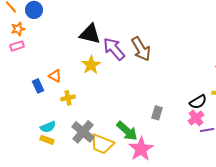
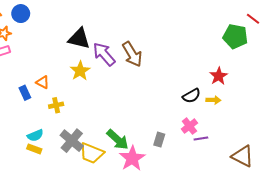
black semicircle: (198, 102) -> (192, 96), moved
gray rectangle: (157, 113) -> (159, 140), moved

